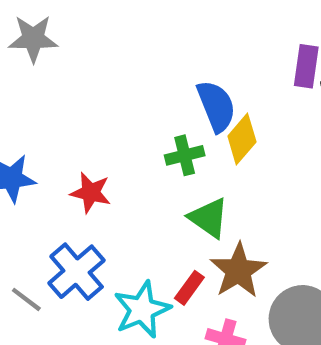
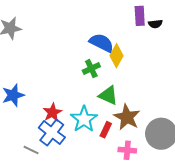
blue semicircle: (216, 106) -> (102, 43), turned -30
red star: (91, 193) -> (52, 112), moved, turned -30
cyan star: (142, 310) -> (84, 119), moved

